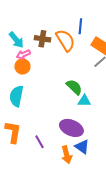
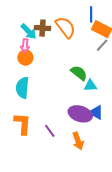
blue line: (80, 26) -> (91, 14), moved
cyan arrow: (16, 40) -> (29, 31), moved
pink arrow: (23, 54) -> (25, 46), turned -56
blue triangle: (82, 147) -> (96, 112), moved

